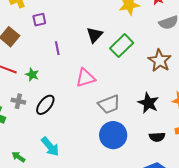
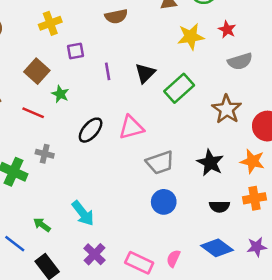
purple line: (57, 48) -> (108, 71), moved
green star: (32, 75) -> (60, 94), moved
black ellipse: (45, 105) -> (91, 130), moved
blue circle: (113, 135) -> (164, 202), size x0.7

